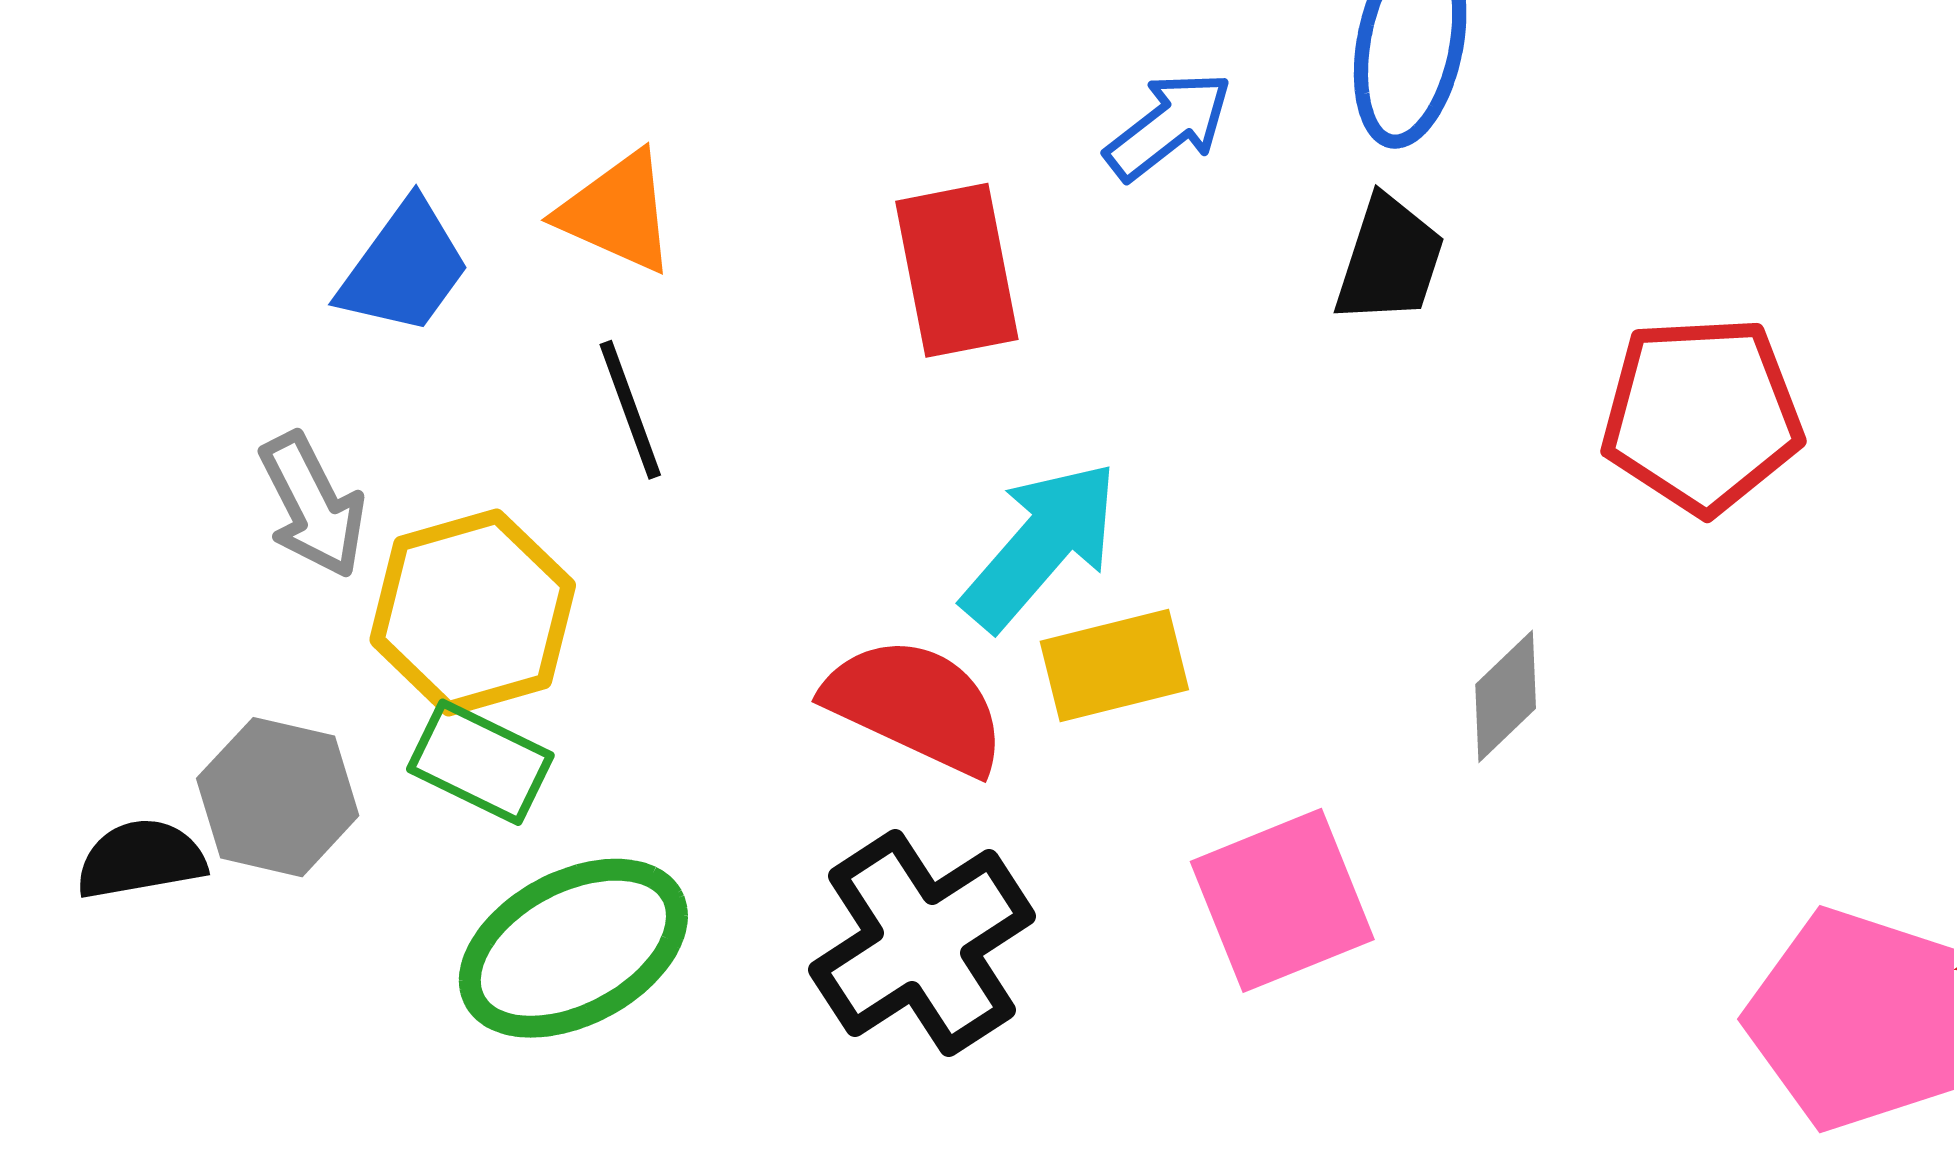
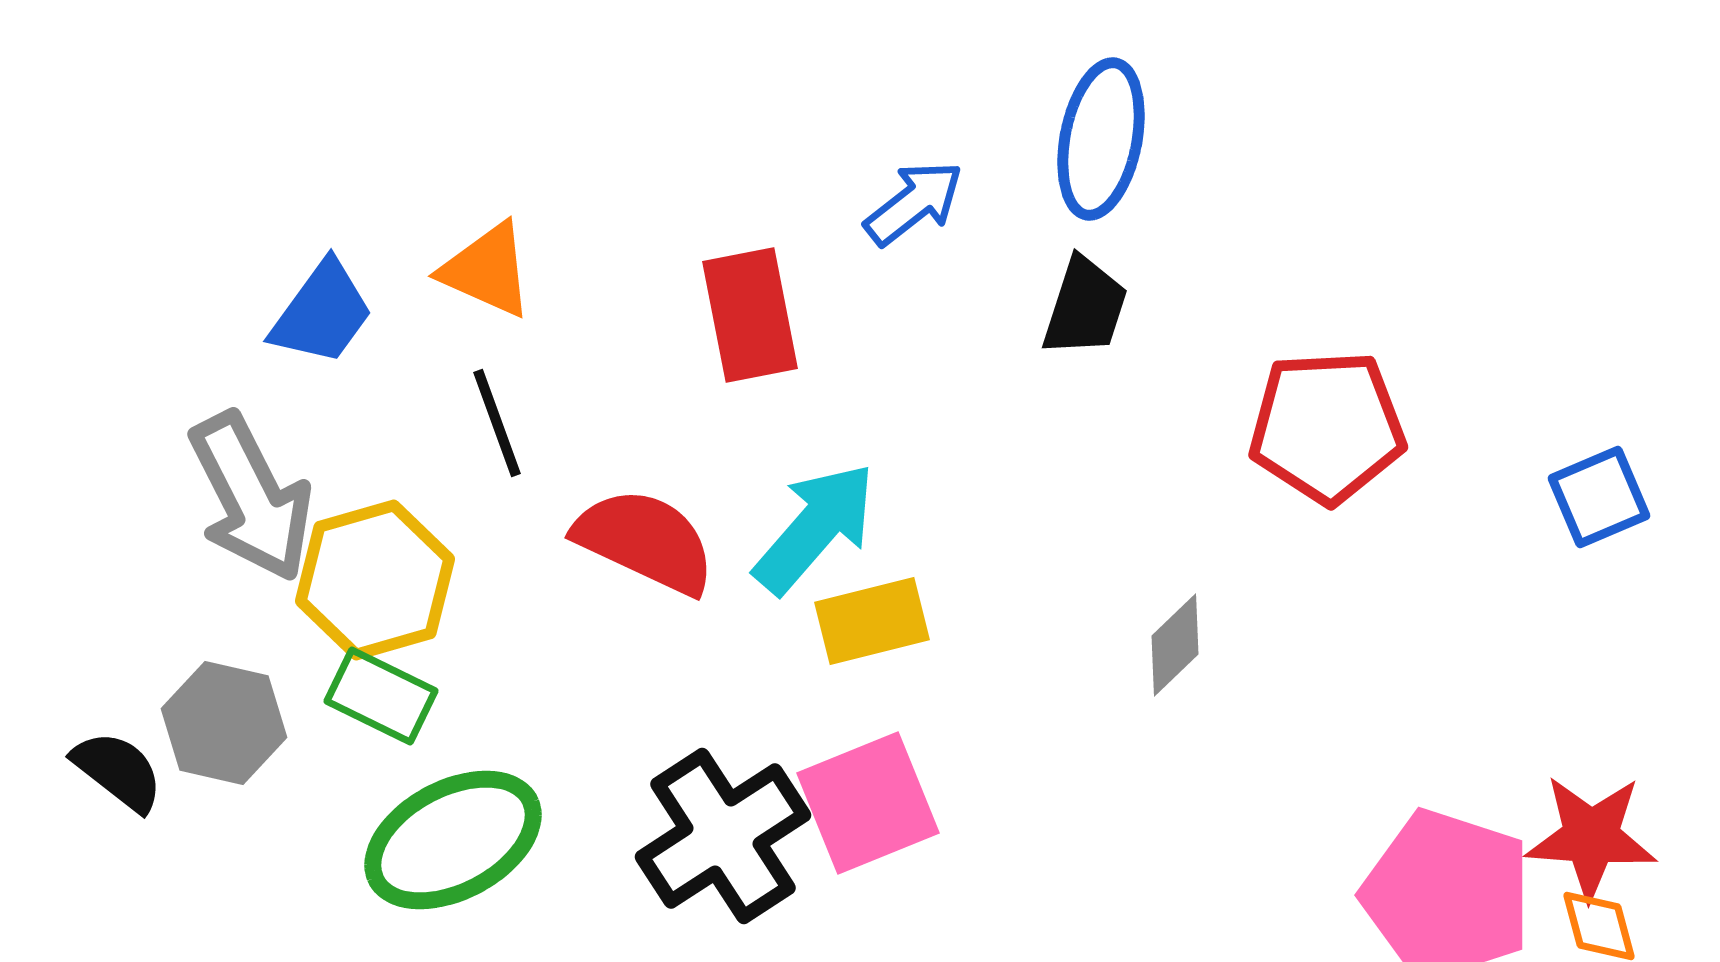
gray arrow: (313, 505) -> (251, 497), size x1.5
red semicircle: (916, 705) -> (645, 541), moved
black semicircle: (141, 859) -> (118, 771), turned 48
pink square: (1282, 900) -> (868, 803), moved

